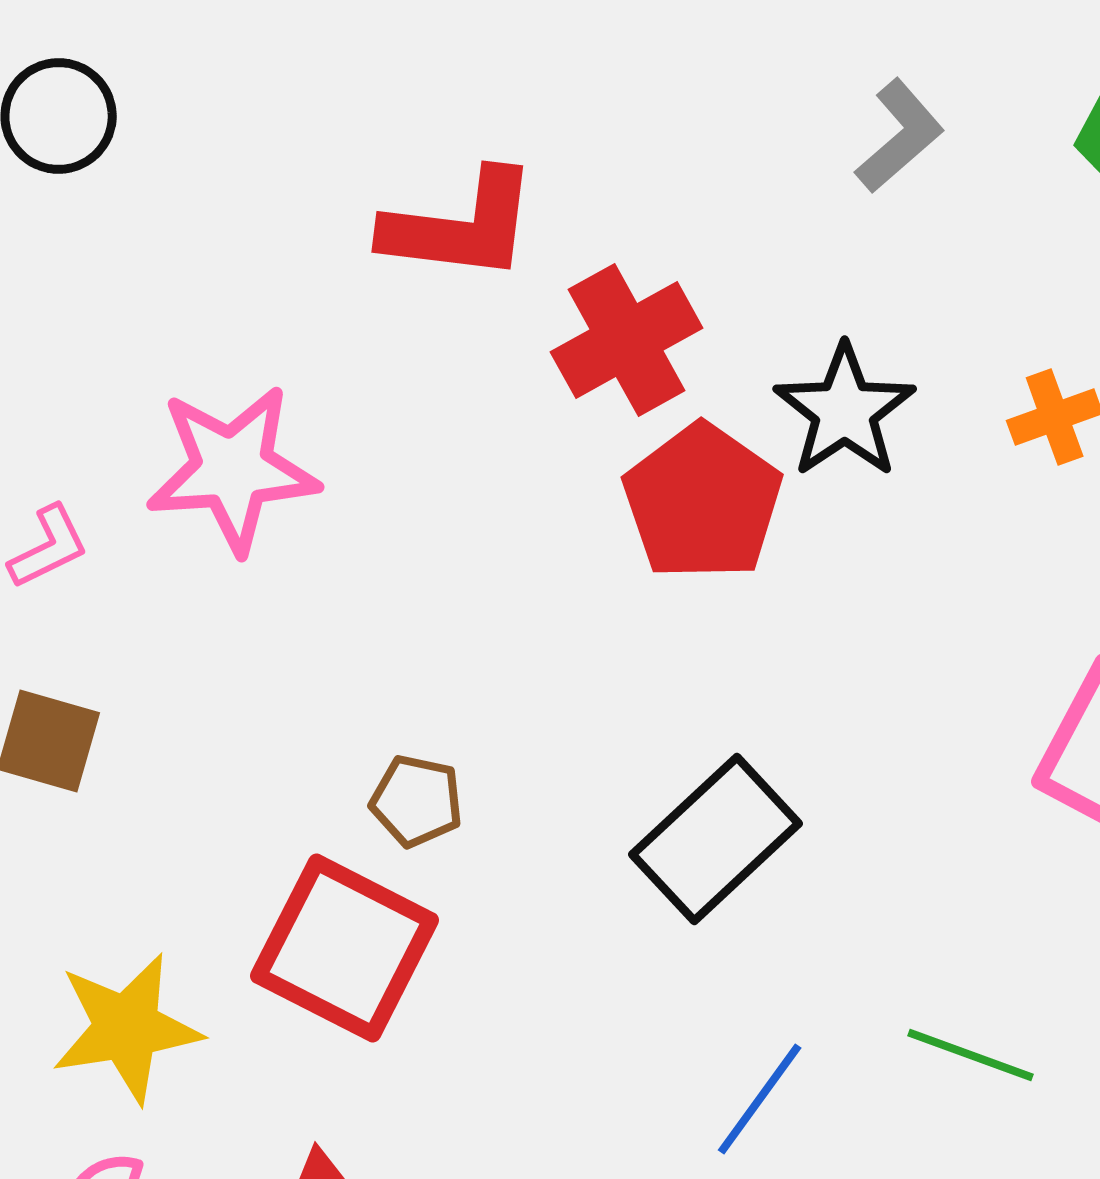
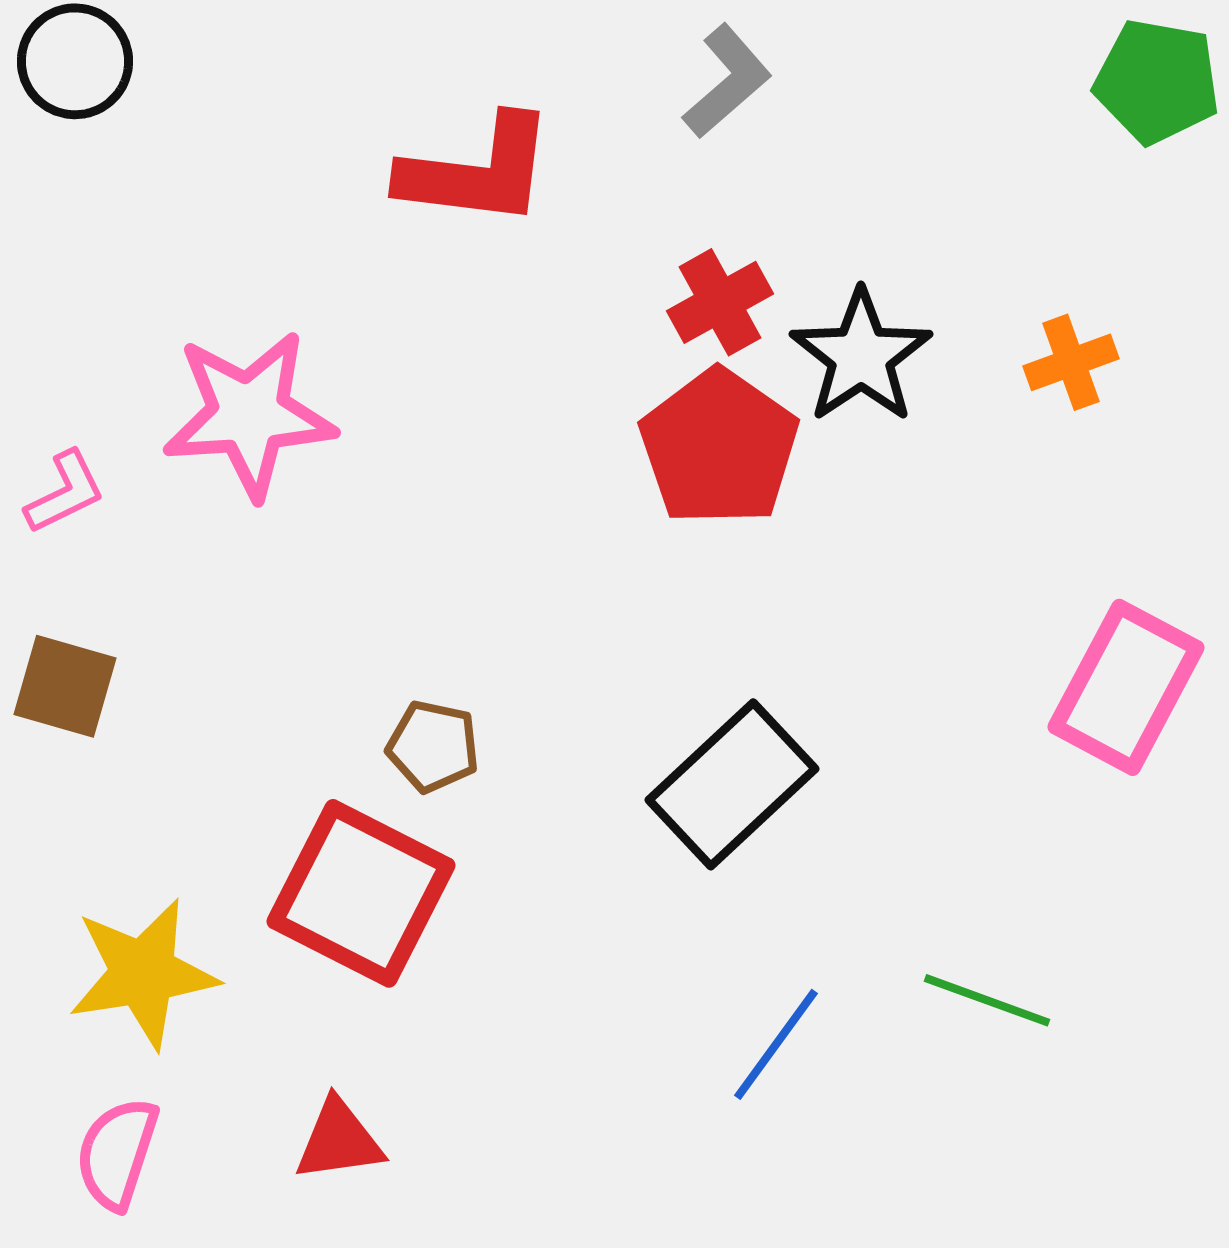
gray L-shape: (900, 136) -> (727, 81), moved
red cross: (627, 340) -> (720, 302), moved, size x0.7

